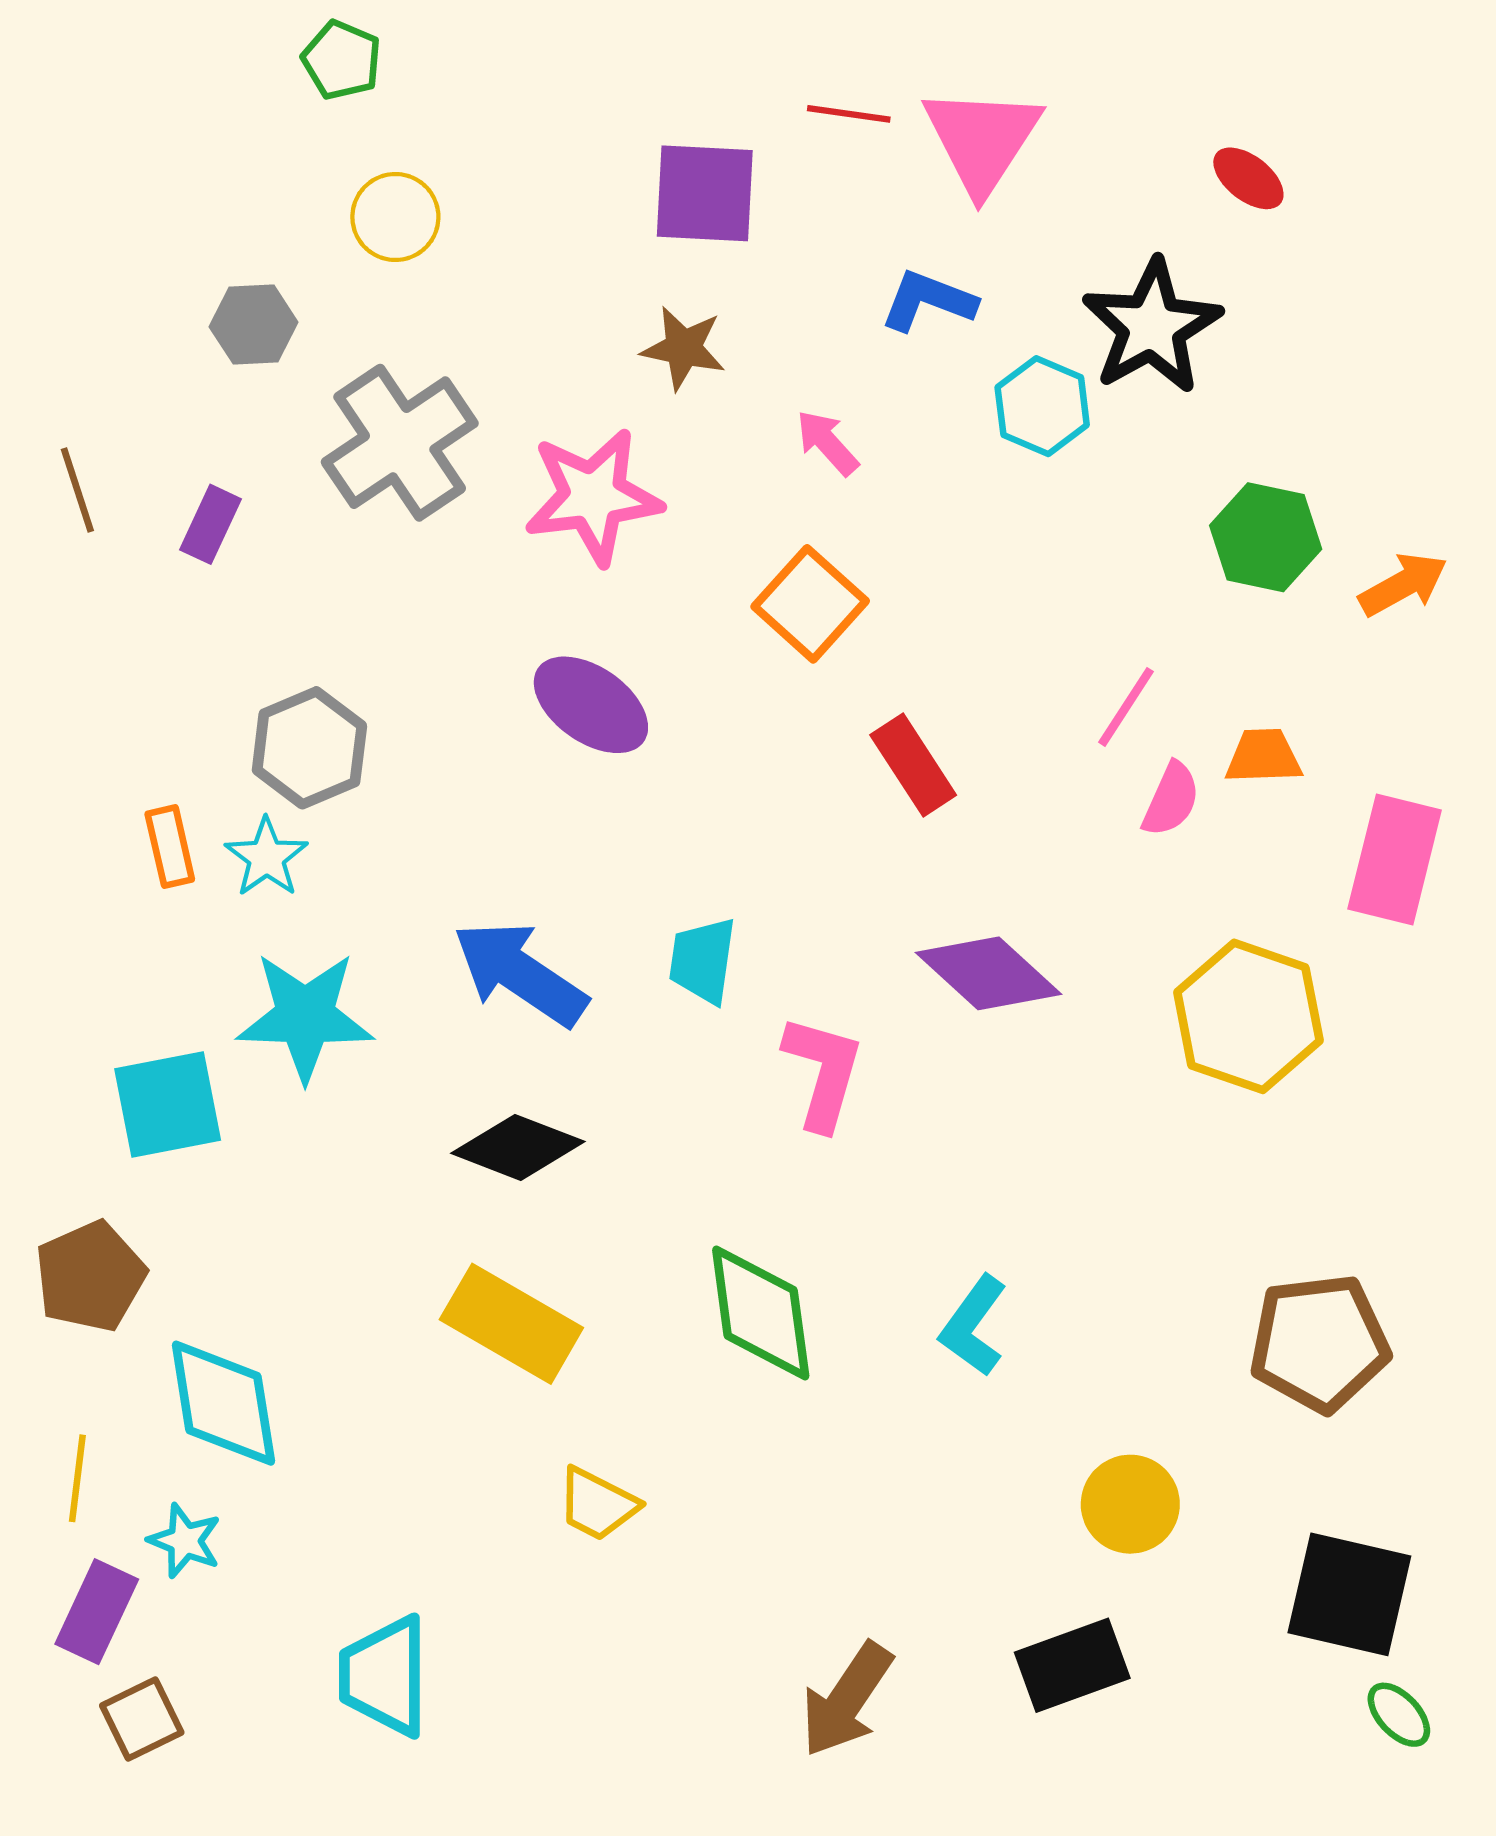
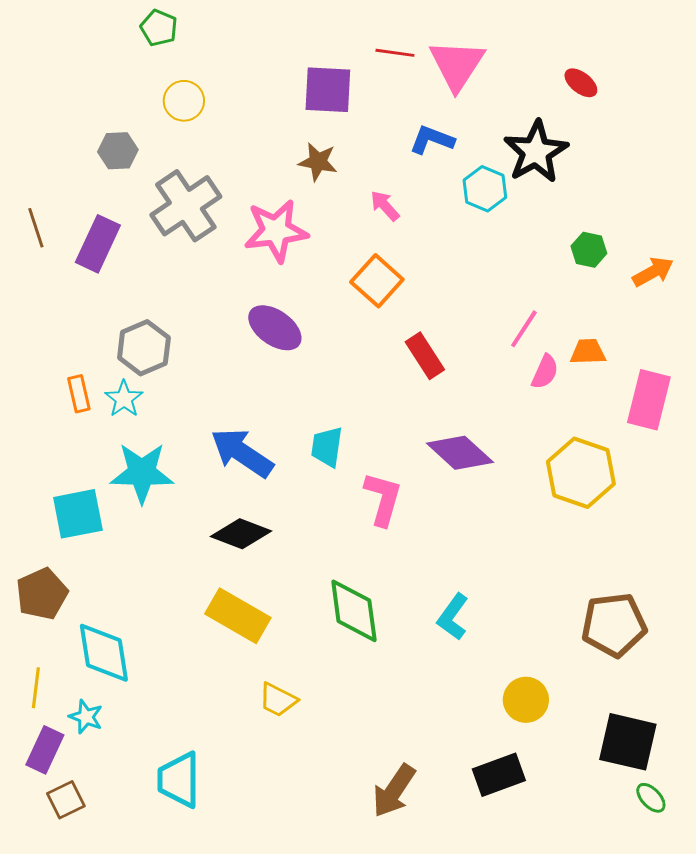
purple rectangle: (211, 524) -> (98, 244), size x1.6
green hexagon: (1266, 537) -> (589, 250), size x0.7

